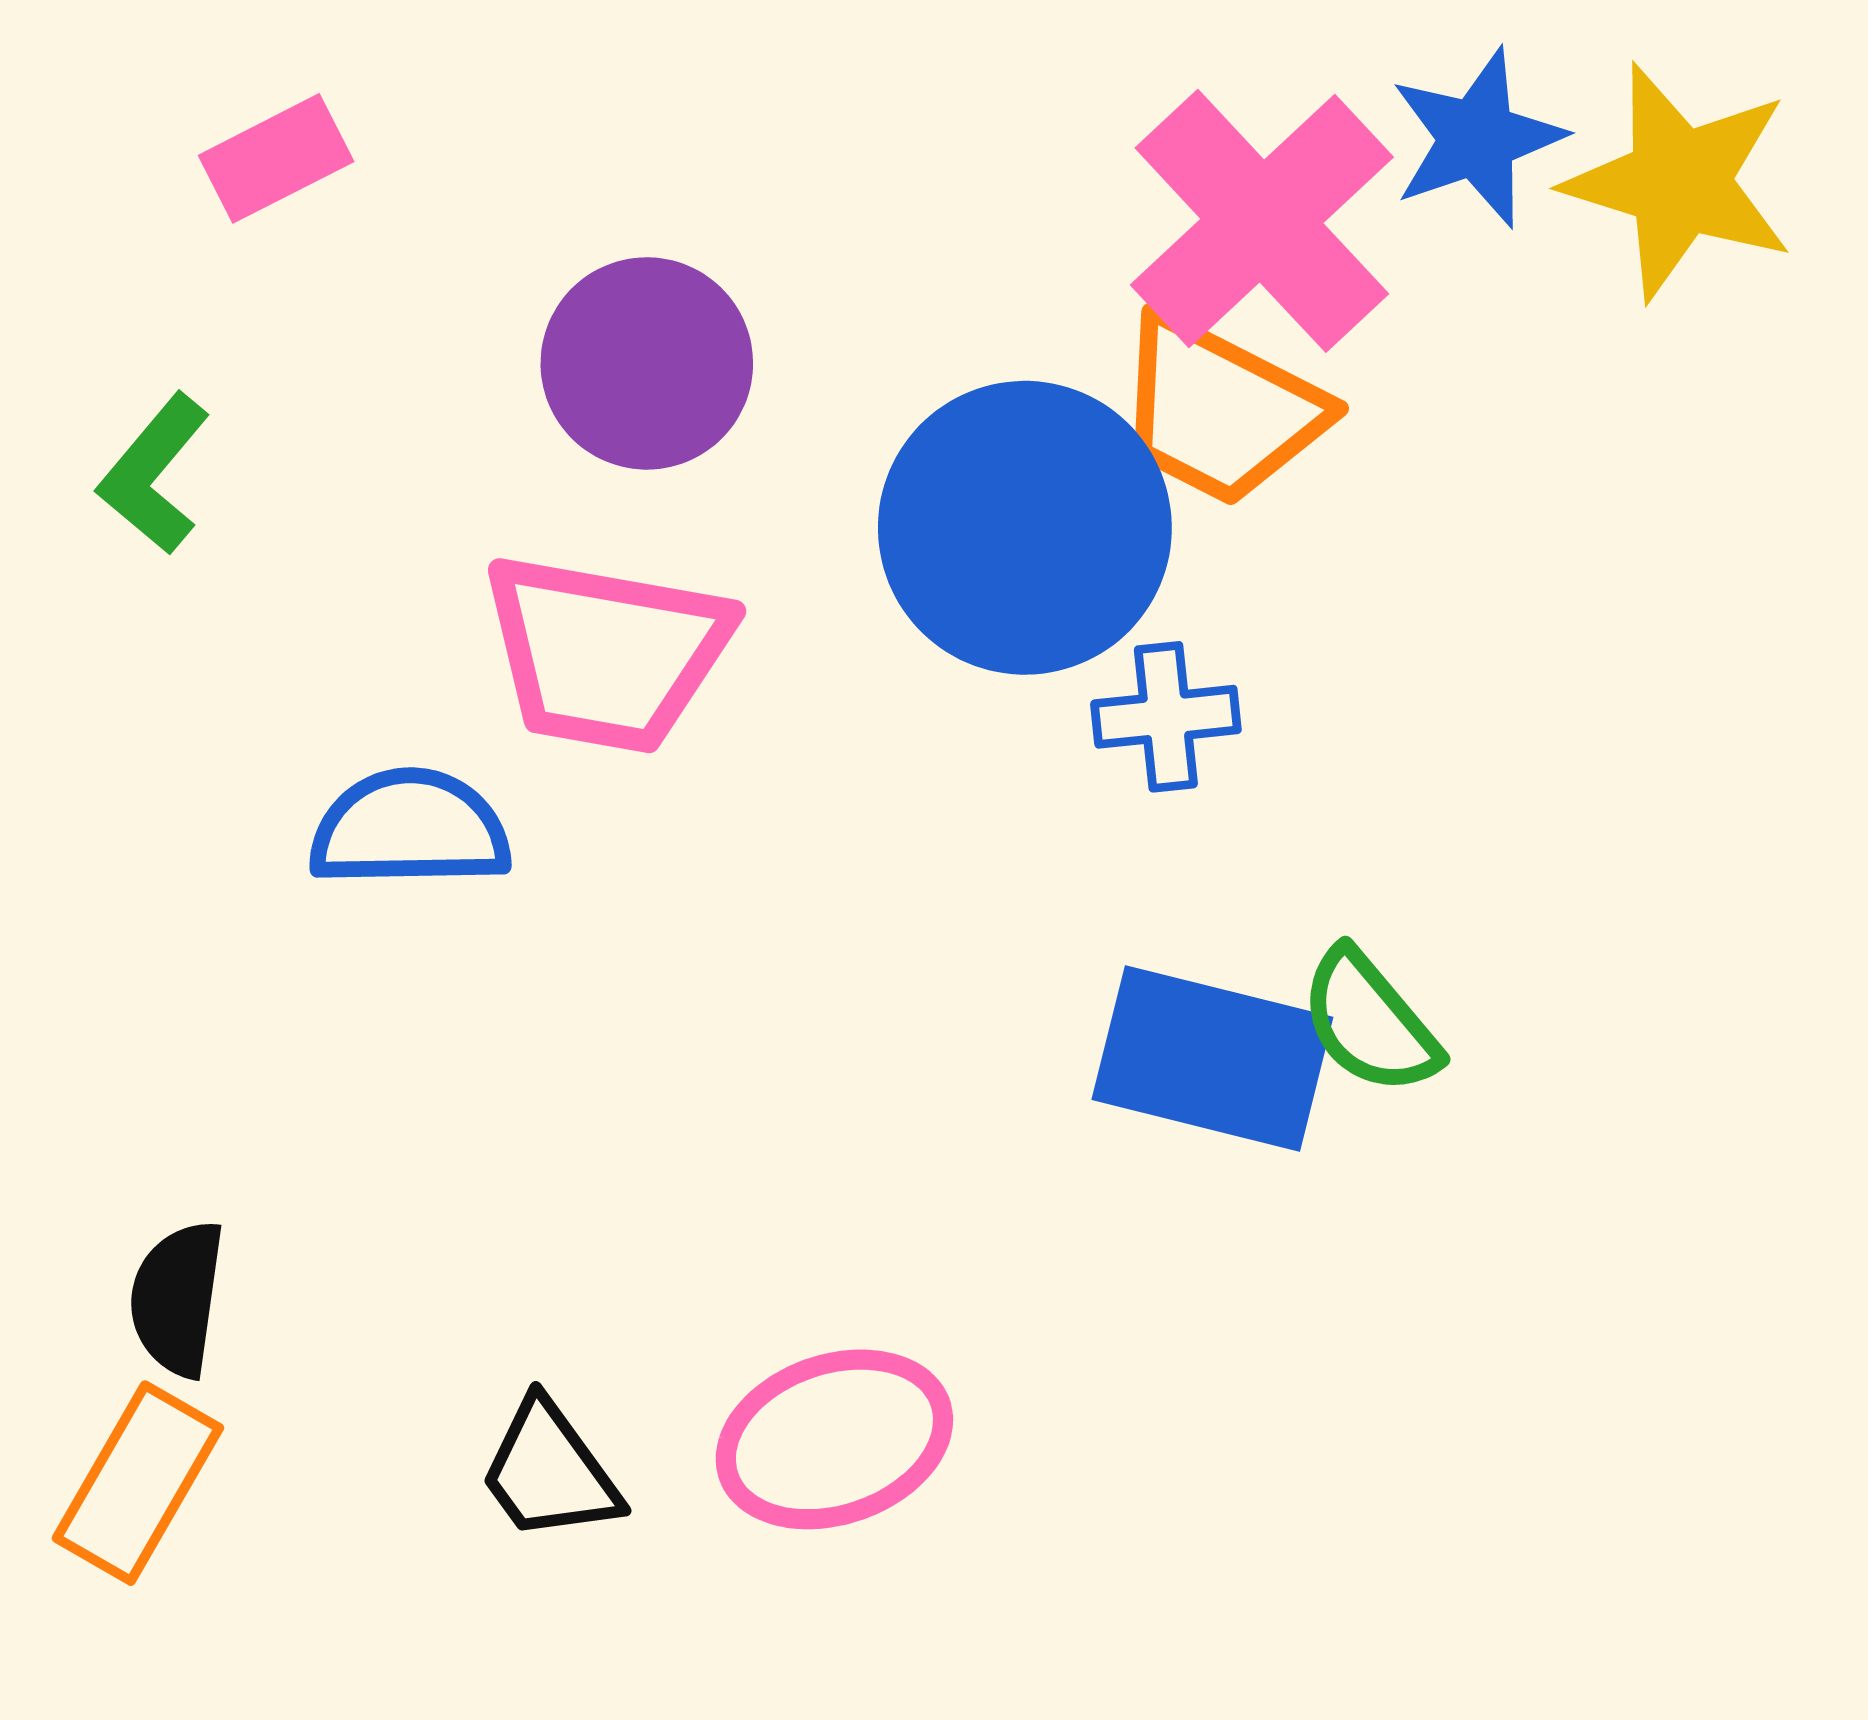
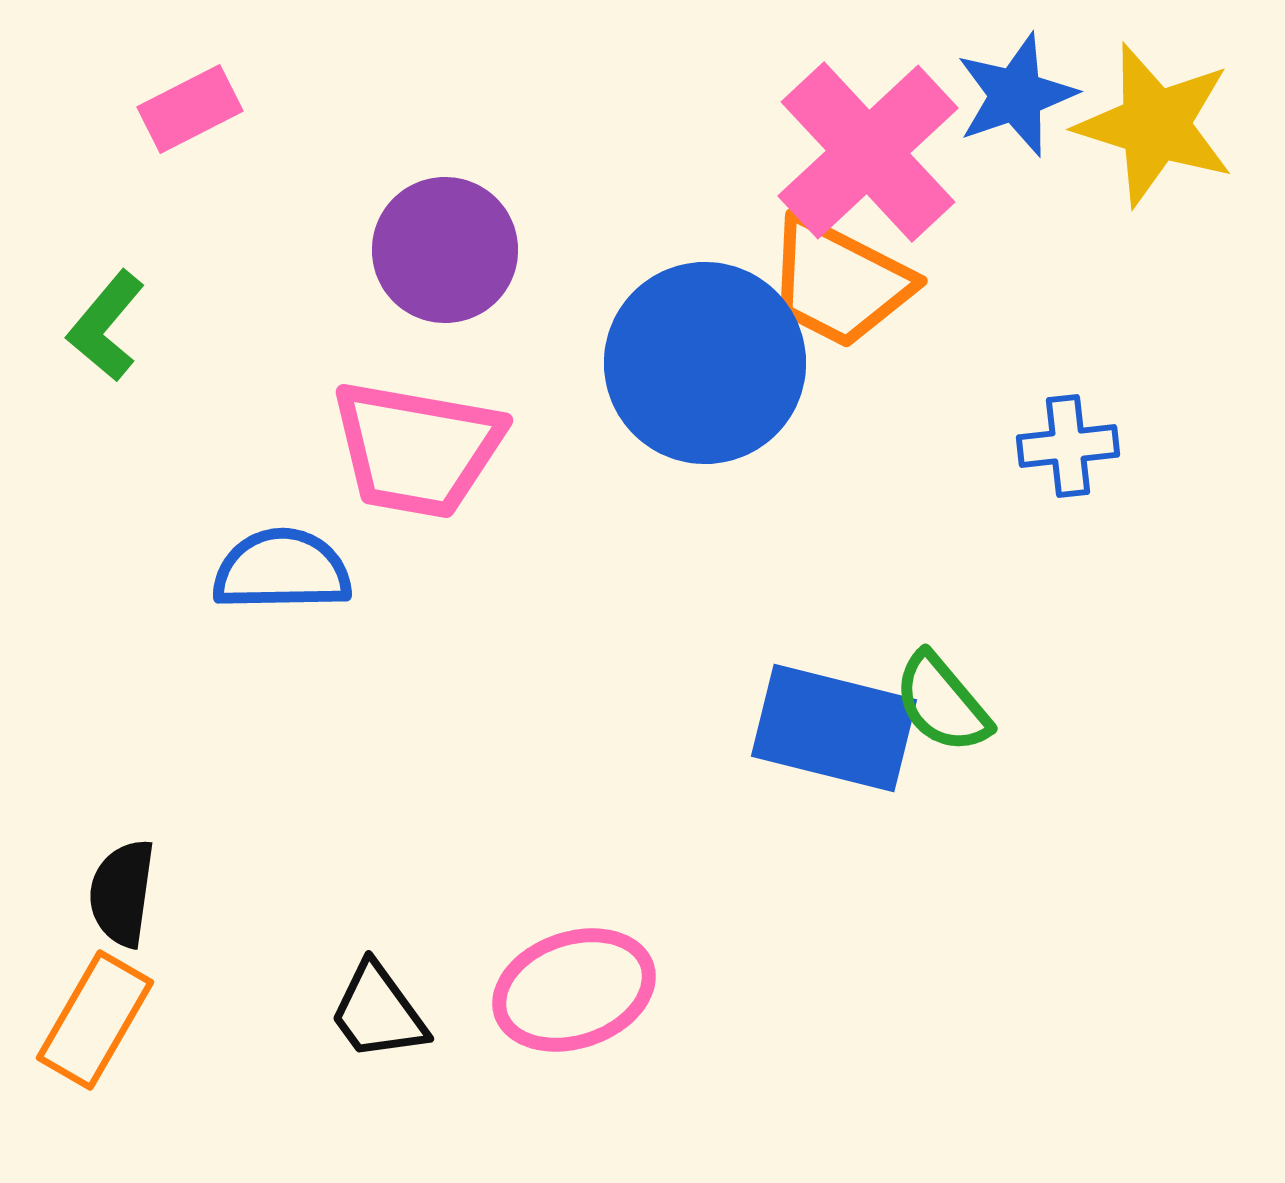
blue cross: (1166, 717) -> (1068, 446), moved

